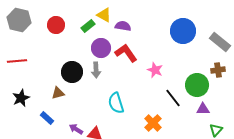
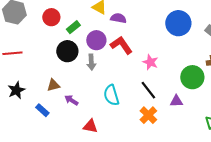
green rectangle: (88, 26) -> (73, 27), moved
black circle: (72, 72) -> (67, 51), moved
black line: (173, 98) -> (148, 90), moved
purple triangle: (203, 109) -> (176, 101), moved
purple arrow: (76, 129) -> (71, 100), moved

